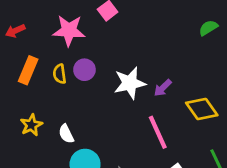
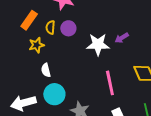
purple arrow: (163, 88) -> (122, 38), moved
yellow star: (31, 125) -> (36, 45), moved

